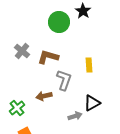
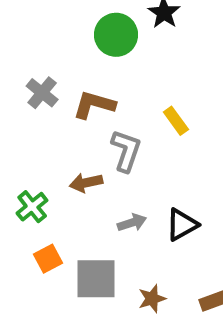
yellow rectangle: (89, 65) -> (176, 121), turned -32
black triangle: (92, 103) -> (182, 225), moved
gray arrow: (75, 116) -> (132, 223), moved

